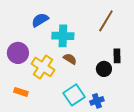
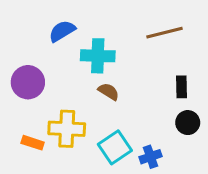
brown line: (106, 21) -> (164, 33), turned 45
yellow cross: (43, 67) -> (67, 129), moved, turned -30
black circle: (104, 69) -> (188, 123), moved

